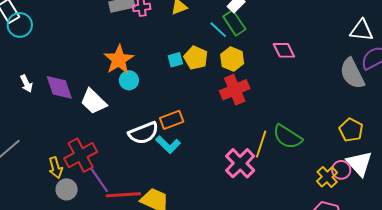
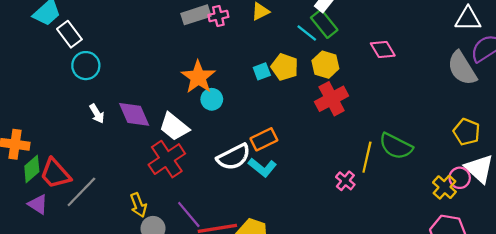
cyan circle: (20, 25) -> (86, 66), moved
red cross: (81, 155) -> (167, 159), moved
pink cross: (240, 163) -> (345, 181), size x0.6

